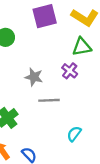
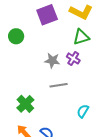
gray star: (34, 77) -> (52, 61), moved

